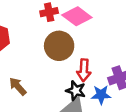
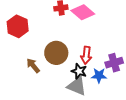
brown circle: (59, 46) -> (56, 53), moved

